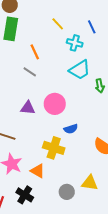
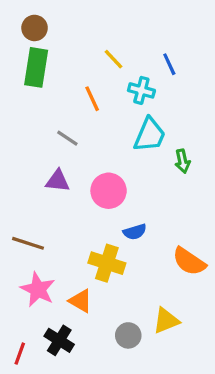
orange line: (35, 52) -> (92, 99), moved
cyan trapezoid: (80, 70) -> (150, 135), turned -35
purple triangle: (28, 108) -> (58, 181), moved
yellow triangle: (90, 183) -> (166, 321), turned -30

